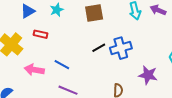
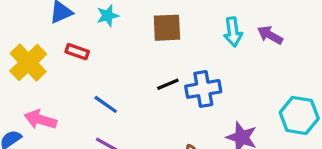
pink arrow: (34, 70) -> (40, 120), moved

